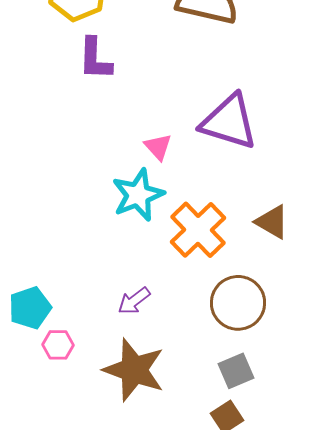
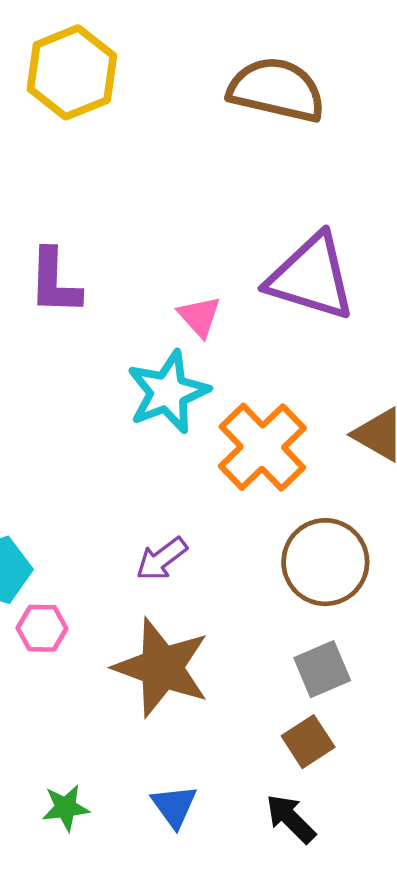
purple L-shape: (95, 59) -> (55, 282), moved

